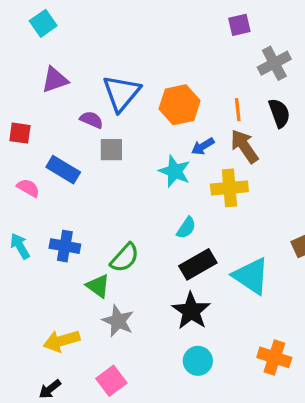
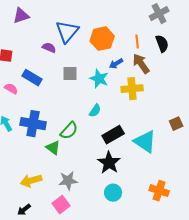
purple triangle: (55, 80) -> (21, 16), moved
gray square: (111, 150) -> (70, 74), moved
cyan semicircle: (186, 228) -> (95, 111), moved
blue cross: (65, 246) -> (33, 124), size x1.4
gray star: (118, 321) -> (68, 181), moved, turned -30

